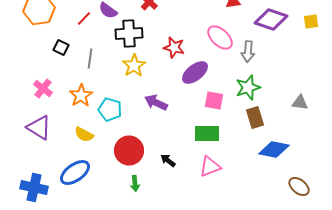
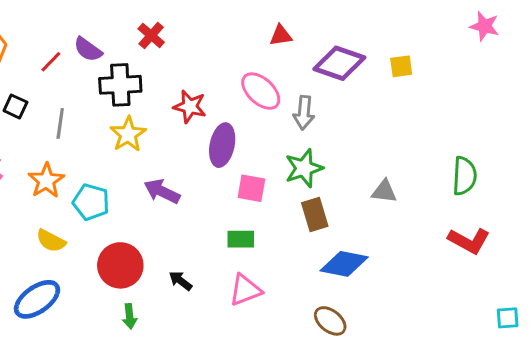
purple ellipse: (195, 72) -> (222, 145), turned -40
green rectangle: (207, 134) -> (241, 239), size x0.7
brown ellipse: (299, 186) -> (330, 321), moved

